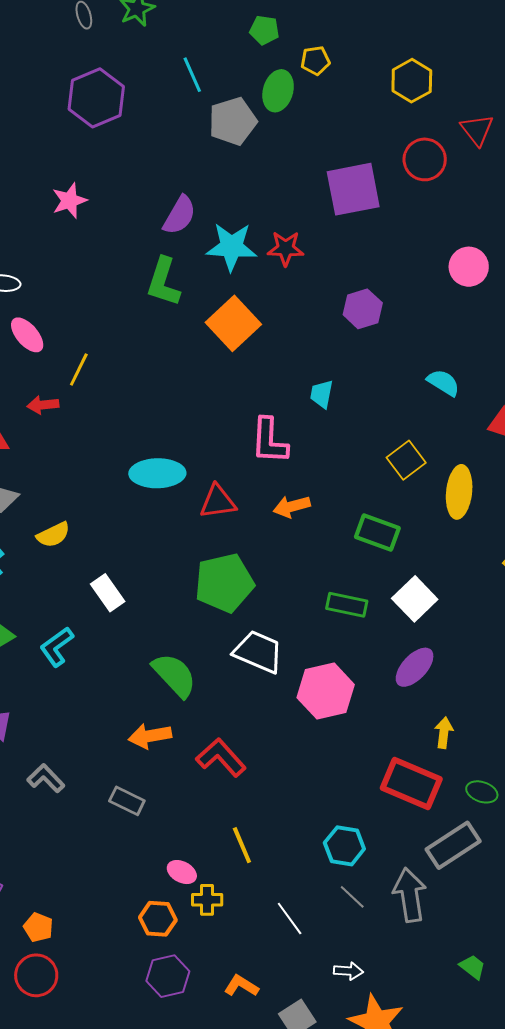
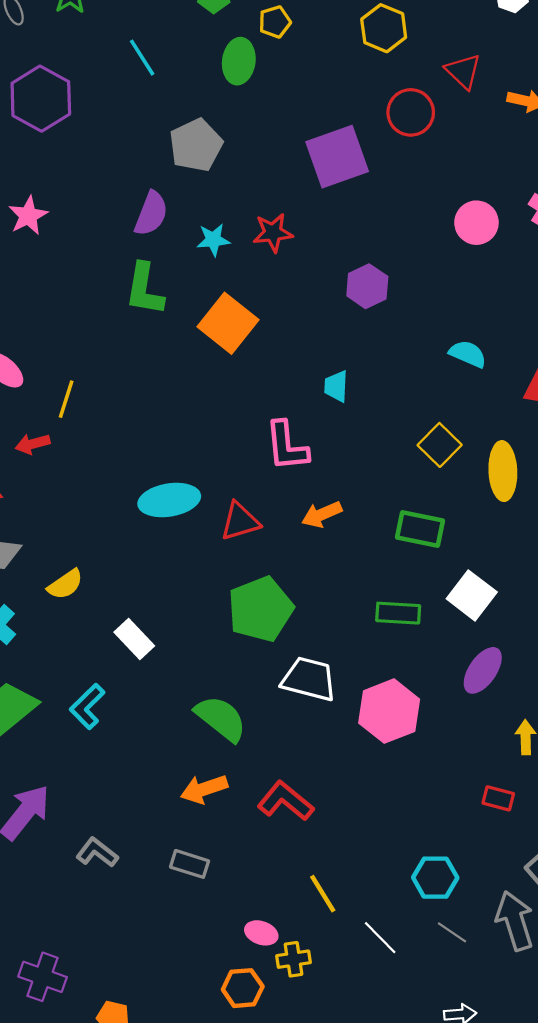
gray pentagon: (233, 121) -> (196, 145), moved
cyan star: (231, 247) -> (213, 240), size x0.6
red rectangle: (411, 784) -> (498, 798), size x0.5
white line: (290, 919) -> (380, 938), moved

